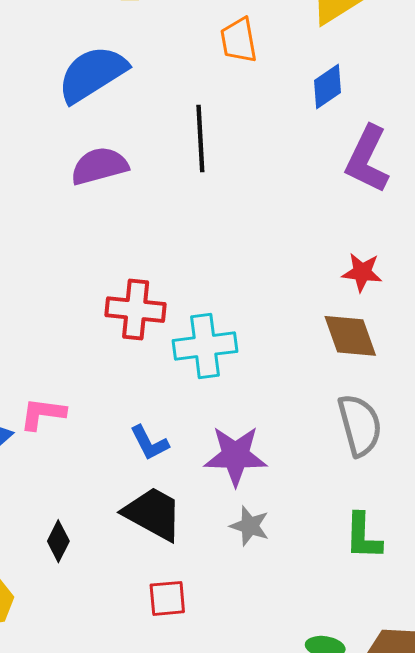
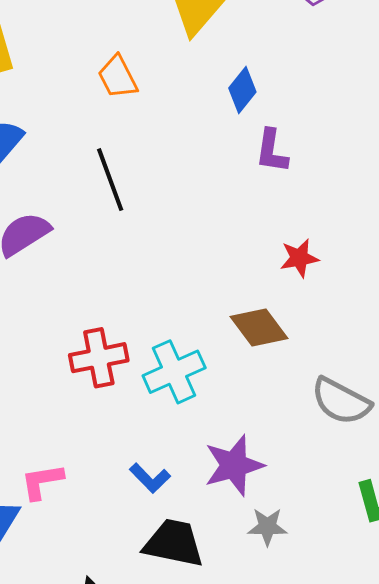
blue diamond: (327, 87) -> (242, 90), moved
purple L-shape: (367, 159) -> (272, 151), size x0.7
brown diamond: (350, 336) -> (259, 327), moved
gray semicircle: (360, 425) -> (341, 401), turned 150

